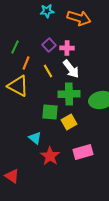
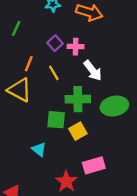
green line: (15, 47) -> (16, 28), moved
white arrow: (71, 69) -> (93, 71), moved
red star: (50, 156) -> (66, 181), moved

